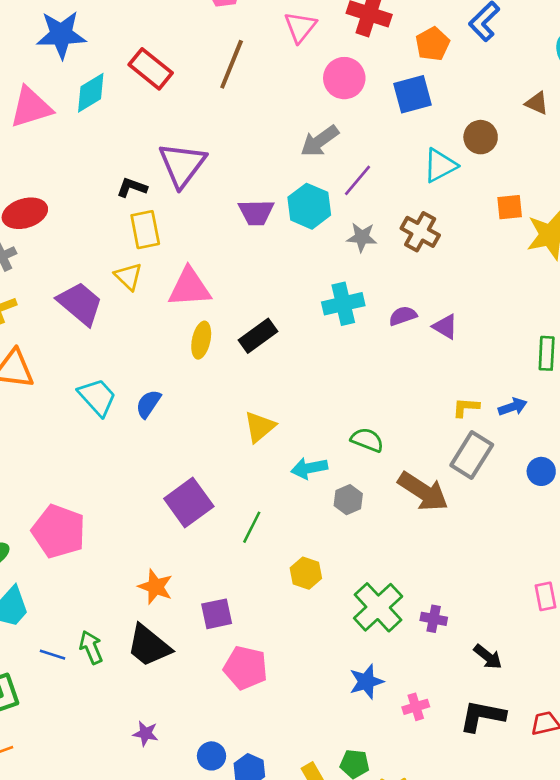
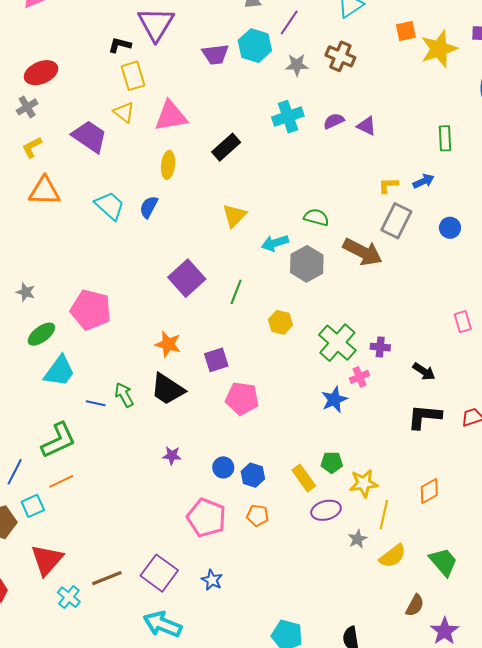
yellow ellipse: (201, 340) -> (168, 165), moved
gray hexagon: (348, 500) -> (307, 264), size x1.6
pink cross: (416, 707) -> (360, 377), moved

